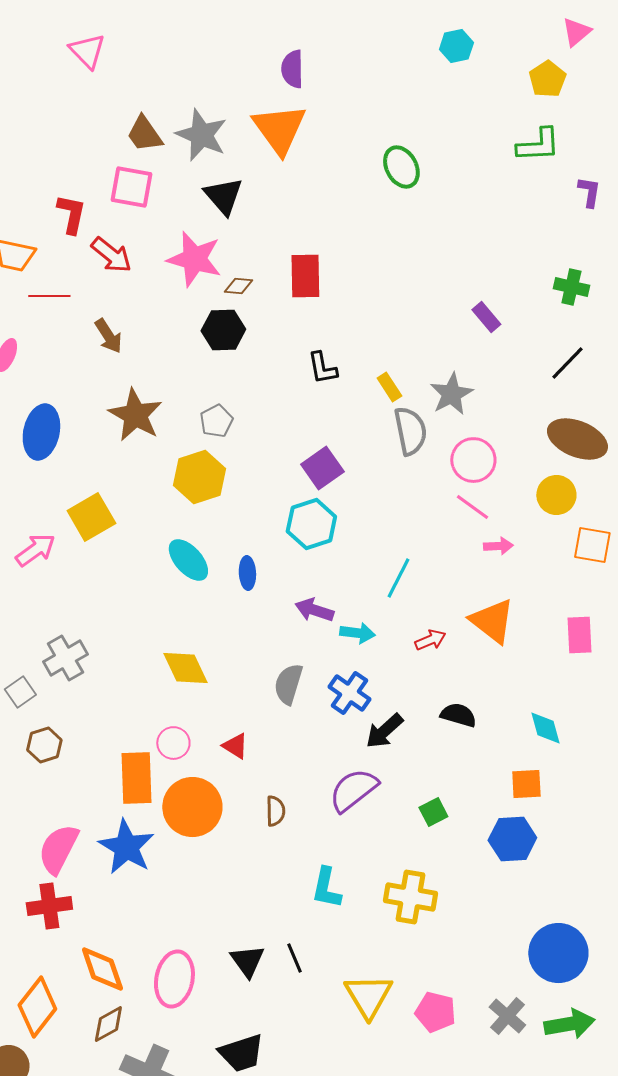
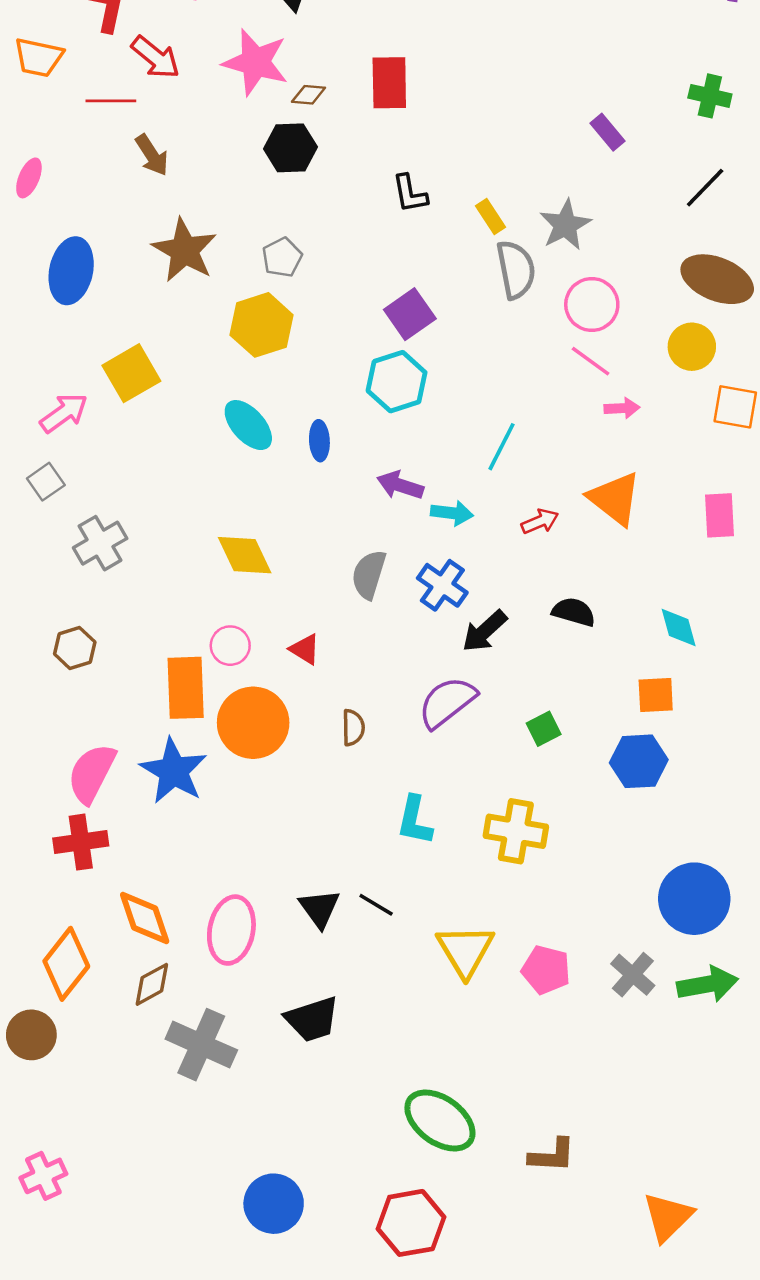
red line: (49, 296) -> (111, 101), moved
gray square: (20, 692) -> (46, 482), moved
black line: (294, 958) -> (376, 905), turned -36

